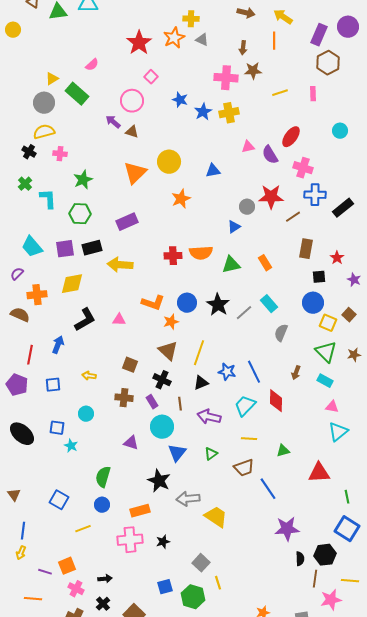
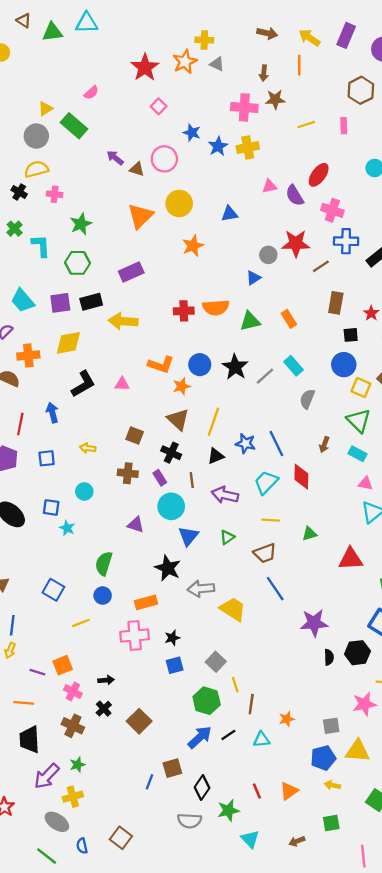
purple rectangle: (319, 35) -> (346, 35), moved
pink circle: (132, 101) -> (164, 159), moved
blue arrow: (58, 345) -> (52, 413), turned -36
blue line: (268, 489) -> (275, 589), moved
brown line: (315, 579) -> (251, 704), moved
blue square: (165, 587) -> (175, 665), moved

